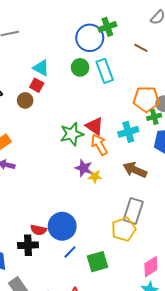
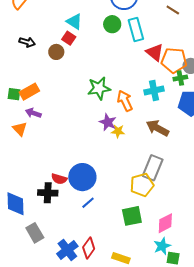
red triangle: (95, 126) -> (155, 52), moved
green square: (98, 262) -> (132, 216), moved

